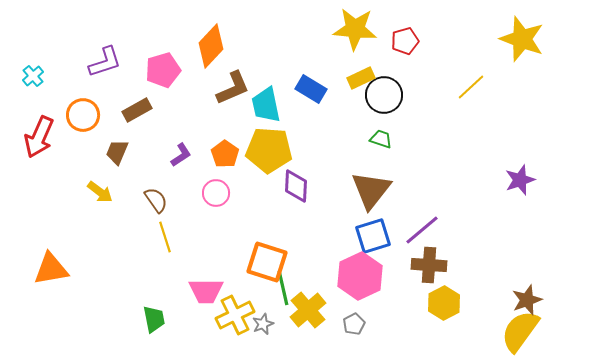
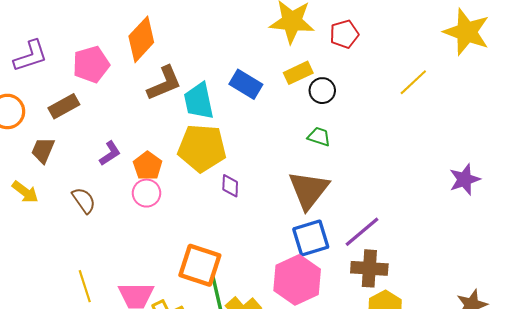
black circle: (384, 95) -> (322, 91), size x0.7
orange pentagon: (225, 154) -> (148, 166), moved
purple diamond: (296, 186) -> (230, 186), size x0.7
yellow line: (165, 237) -> (85, 286), moved

